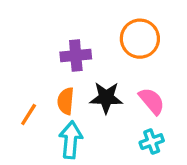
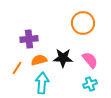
purple cross: (76, 56) -> (29, 39), moved
orange semicircle: (66, 101) -> (39, 60), turned 70

